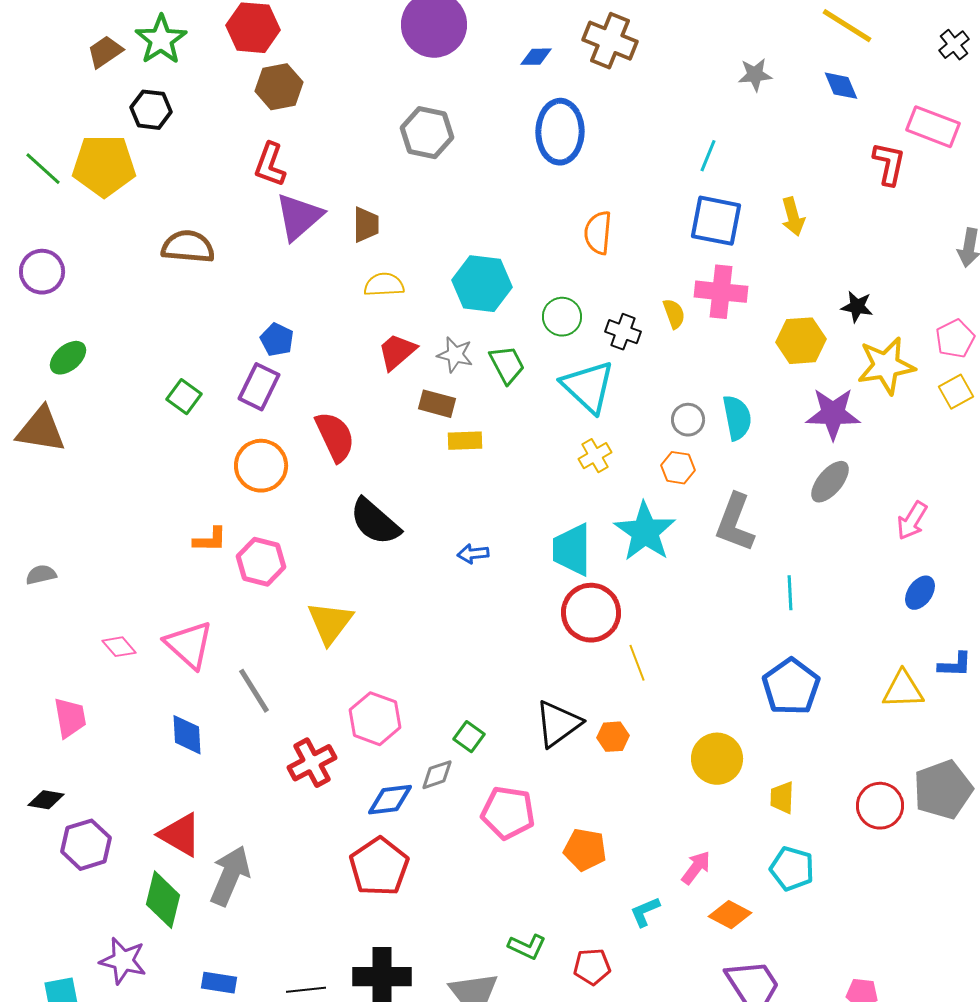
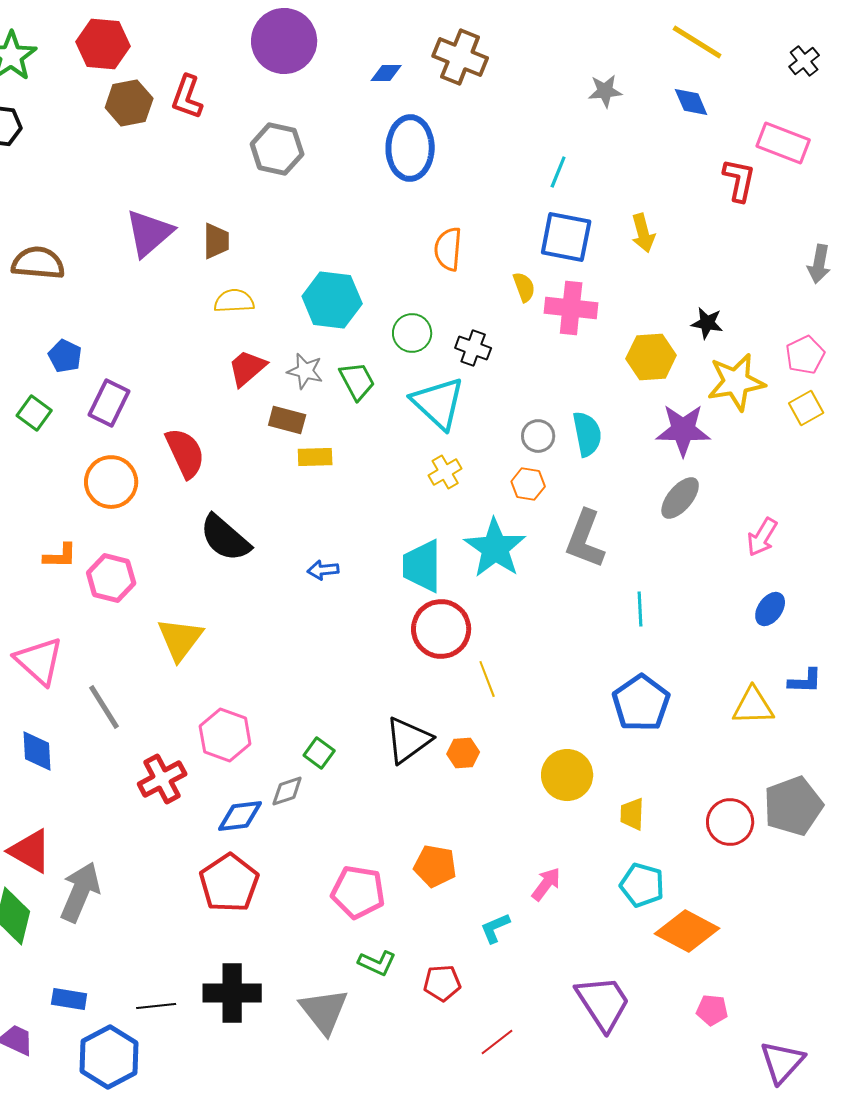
red L-shape: (270, 165) -> (187, 97), moved
yellow semicircle: (674, 314) -> (524, 287), moved
blue pentagon: (277, 340) -> (65, 356), moved
pink pentagon: (508, 813) -> (358, 892), moved
orange diamond: (730, 915) -> (687, 931), moved, size x1.5

